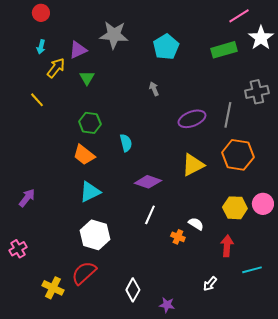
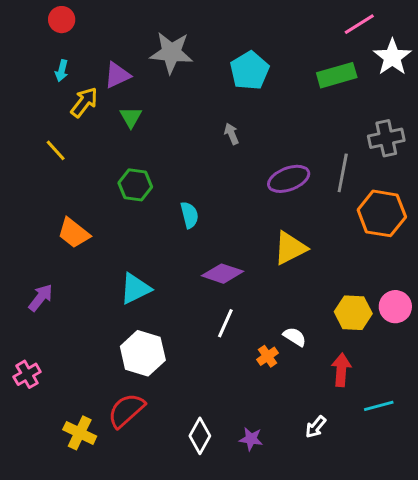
orange trapezoid: (84, 155) -> (74, 233), moved
orange hexagon: (238, 155) -> (382, 213), moved
orange cross: (178, 237) -> (268, 356), turned 32
purple star: (167, 305) -> (251, 439), moved

